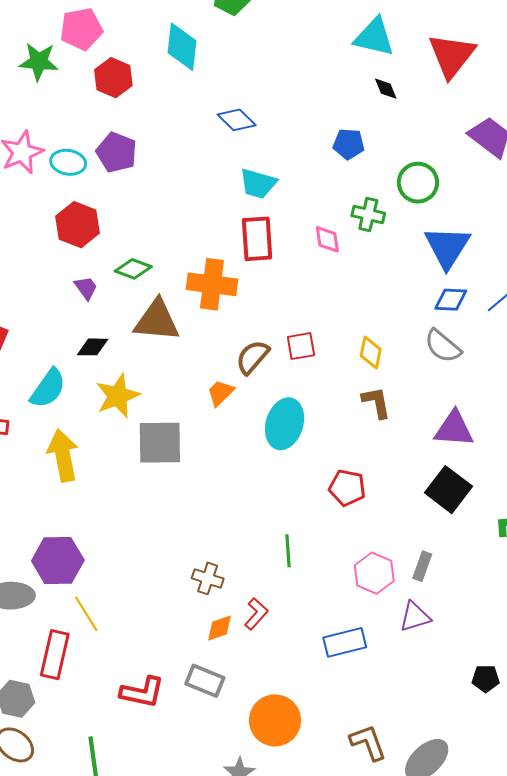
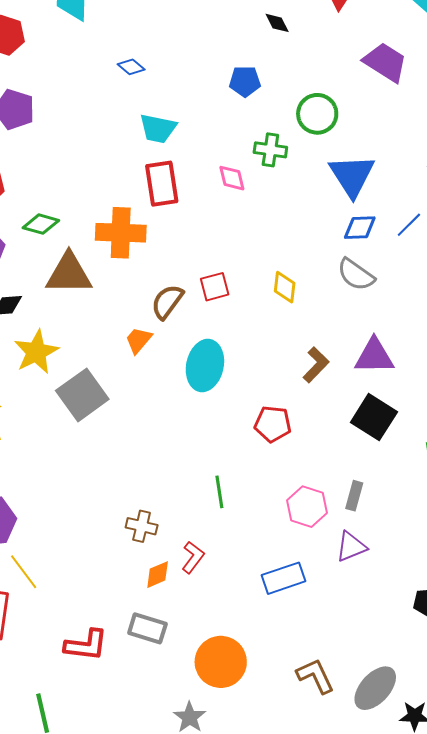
blue diamond: (237, 120) -> (131, 67), size x0.7
brown L-shape: (376, 402) -> (316, 365), moved, turned 60
gray square: (160, 443) -> (82, 395), turned -30

